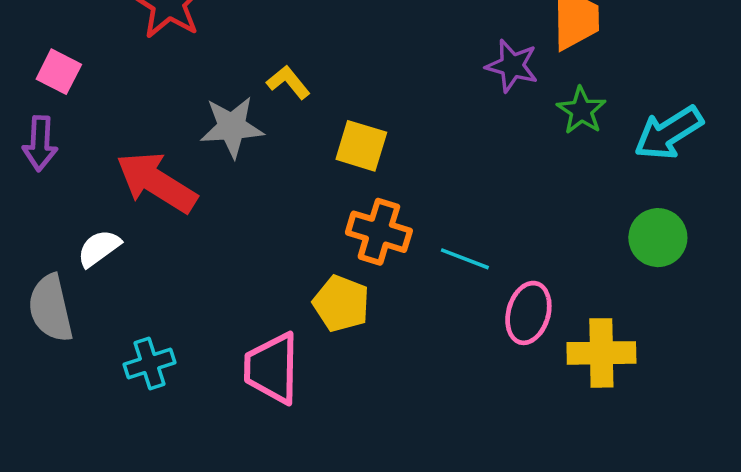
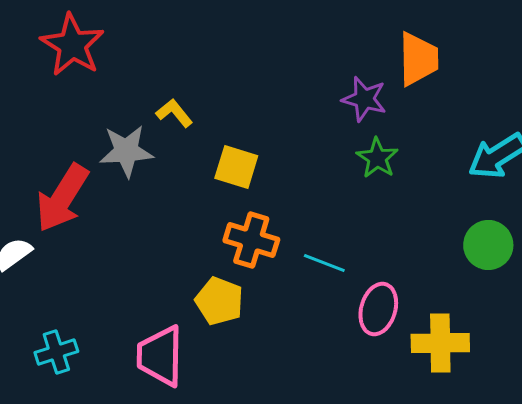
green star: (581, 110) -> (377, 158), moved
red arrow: (157, 182) -> (62, 198), turned -90

